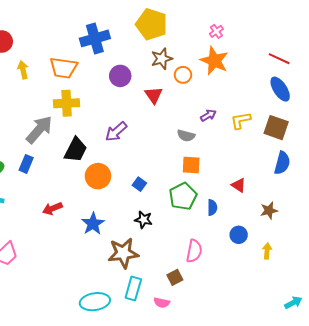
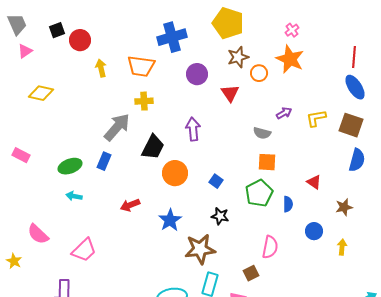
red line: (279, 59) -> (354, 57), turned 70
yellow cross: (67, 103) -> (144, 101), size x0.7
purple arrow: (116, 132) -> (193, 129), turned 125

